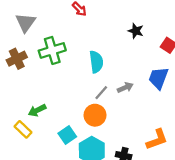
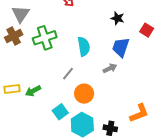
brown cross: (17, 59) -> (14, 36), moved
blue trapezoid: (158, 78) -> (121, 47), moved
gray line: (101, 93) -> (68, 74), moved
yellow rectangle: (23, 129) -> (12, 89), moved, turned -49

